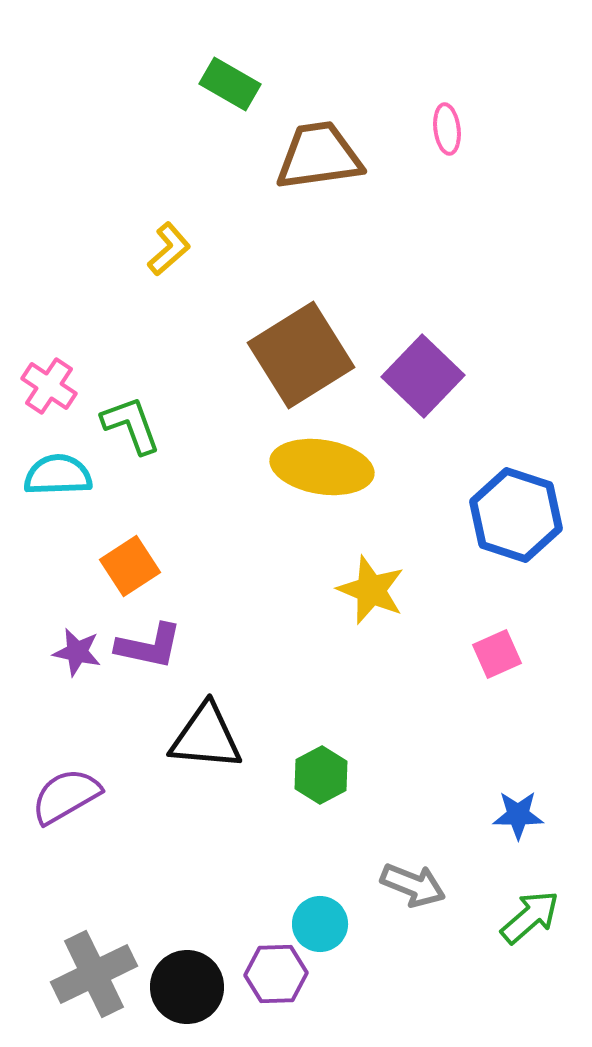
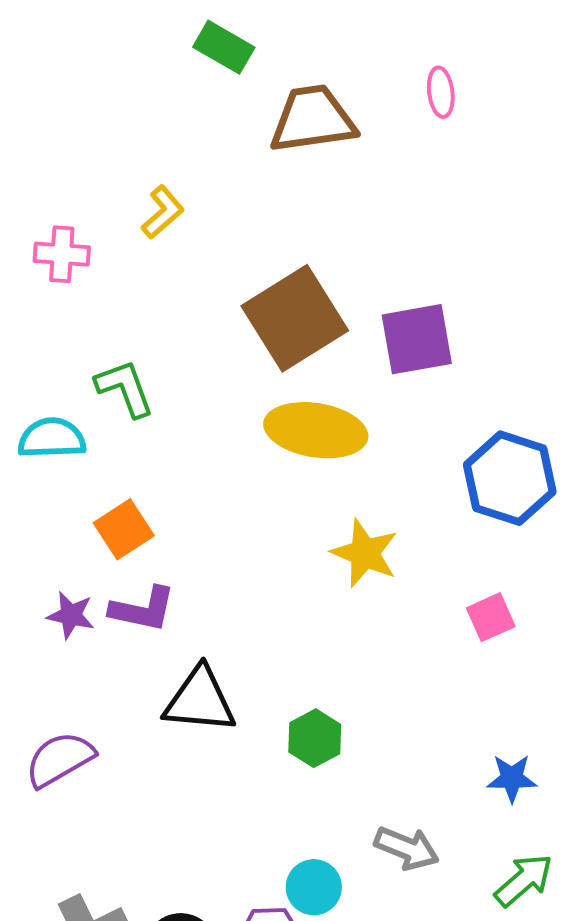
purple square: (423, 376) -> (417, 339), turned 36
pink cross: (49, 386) -> (62, 254), moved, turned -30

